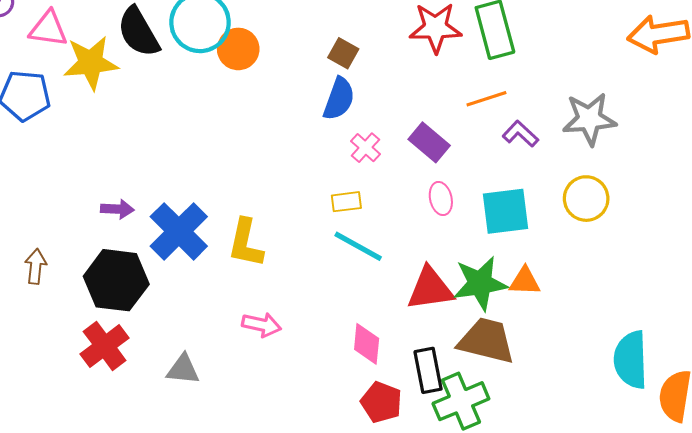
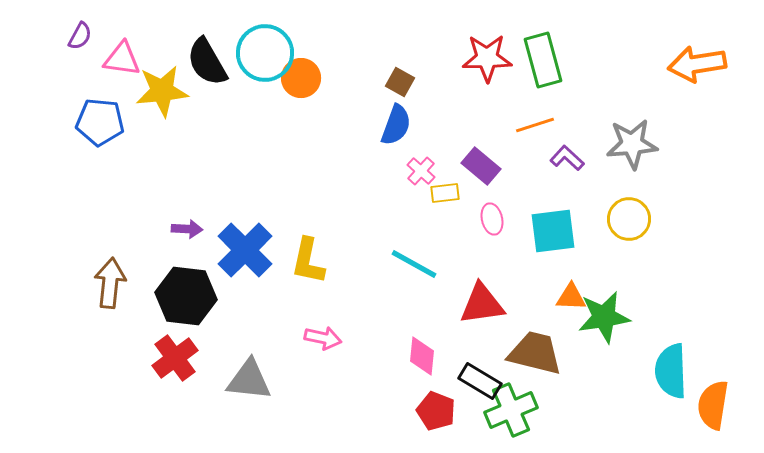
yellow rectangle: (346, 202) -> (445, 193), moved
brown arrow: (36, 266) -> (110, 283), size x1.5
green star: (480, 283) -> (604, 317), moved
gray triangle: (183, 369) -> (249, 380), size x1.4
black rectangle: (428, 370) -> (480, 381), turned -48

